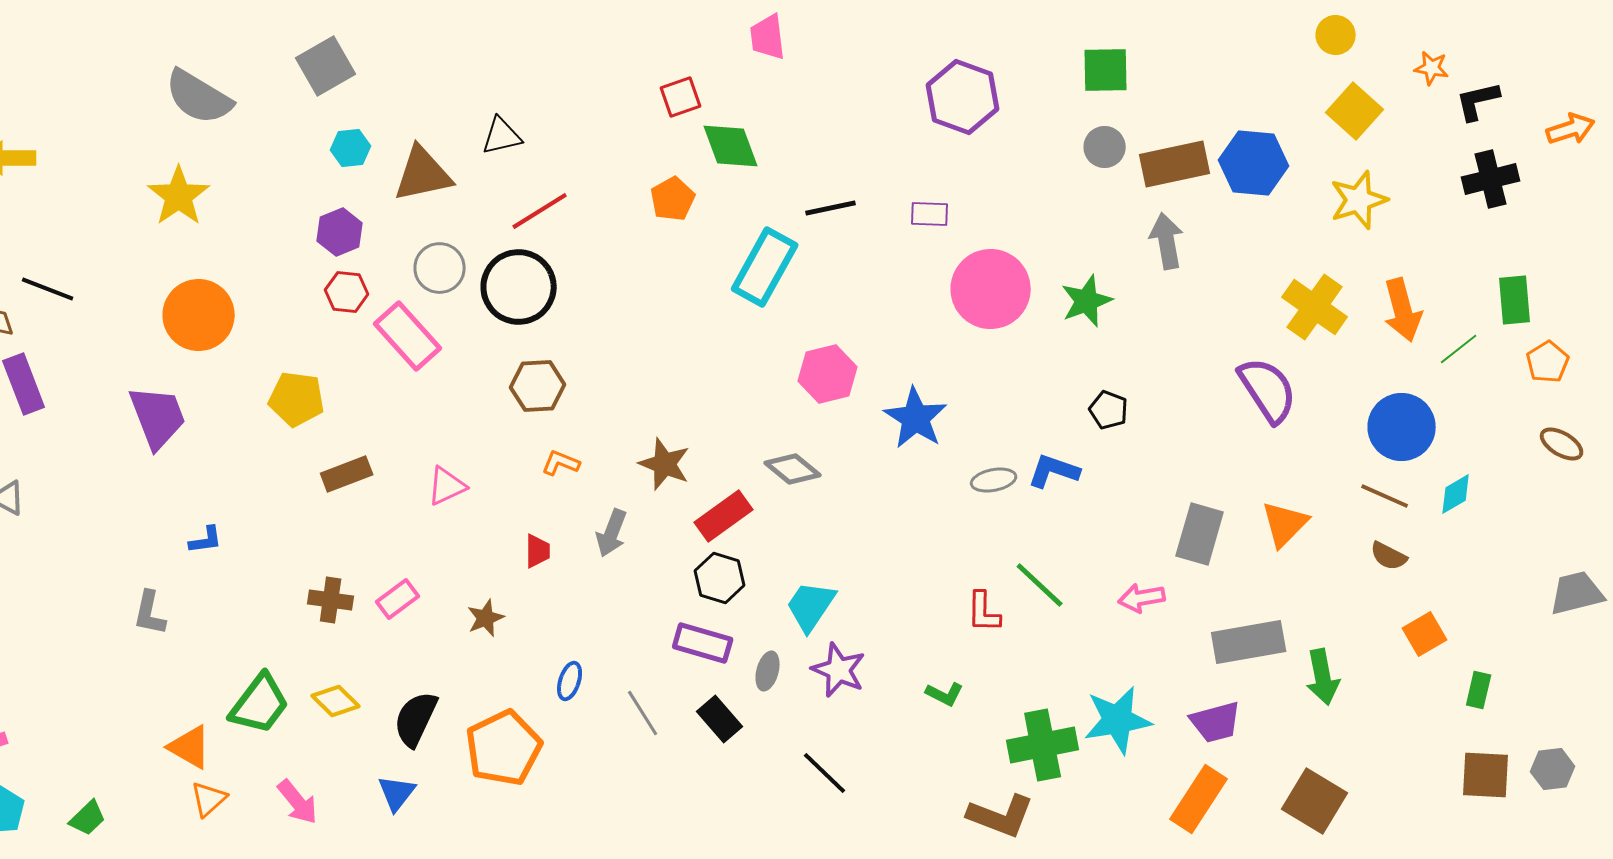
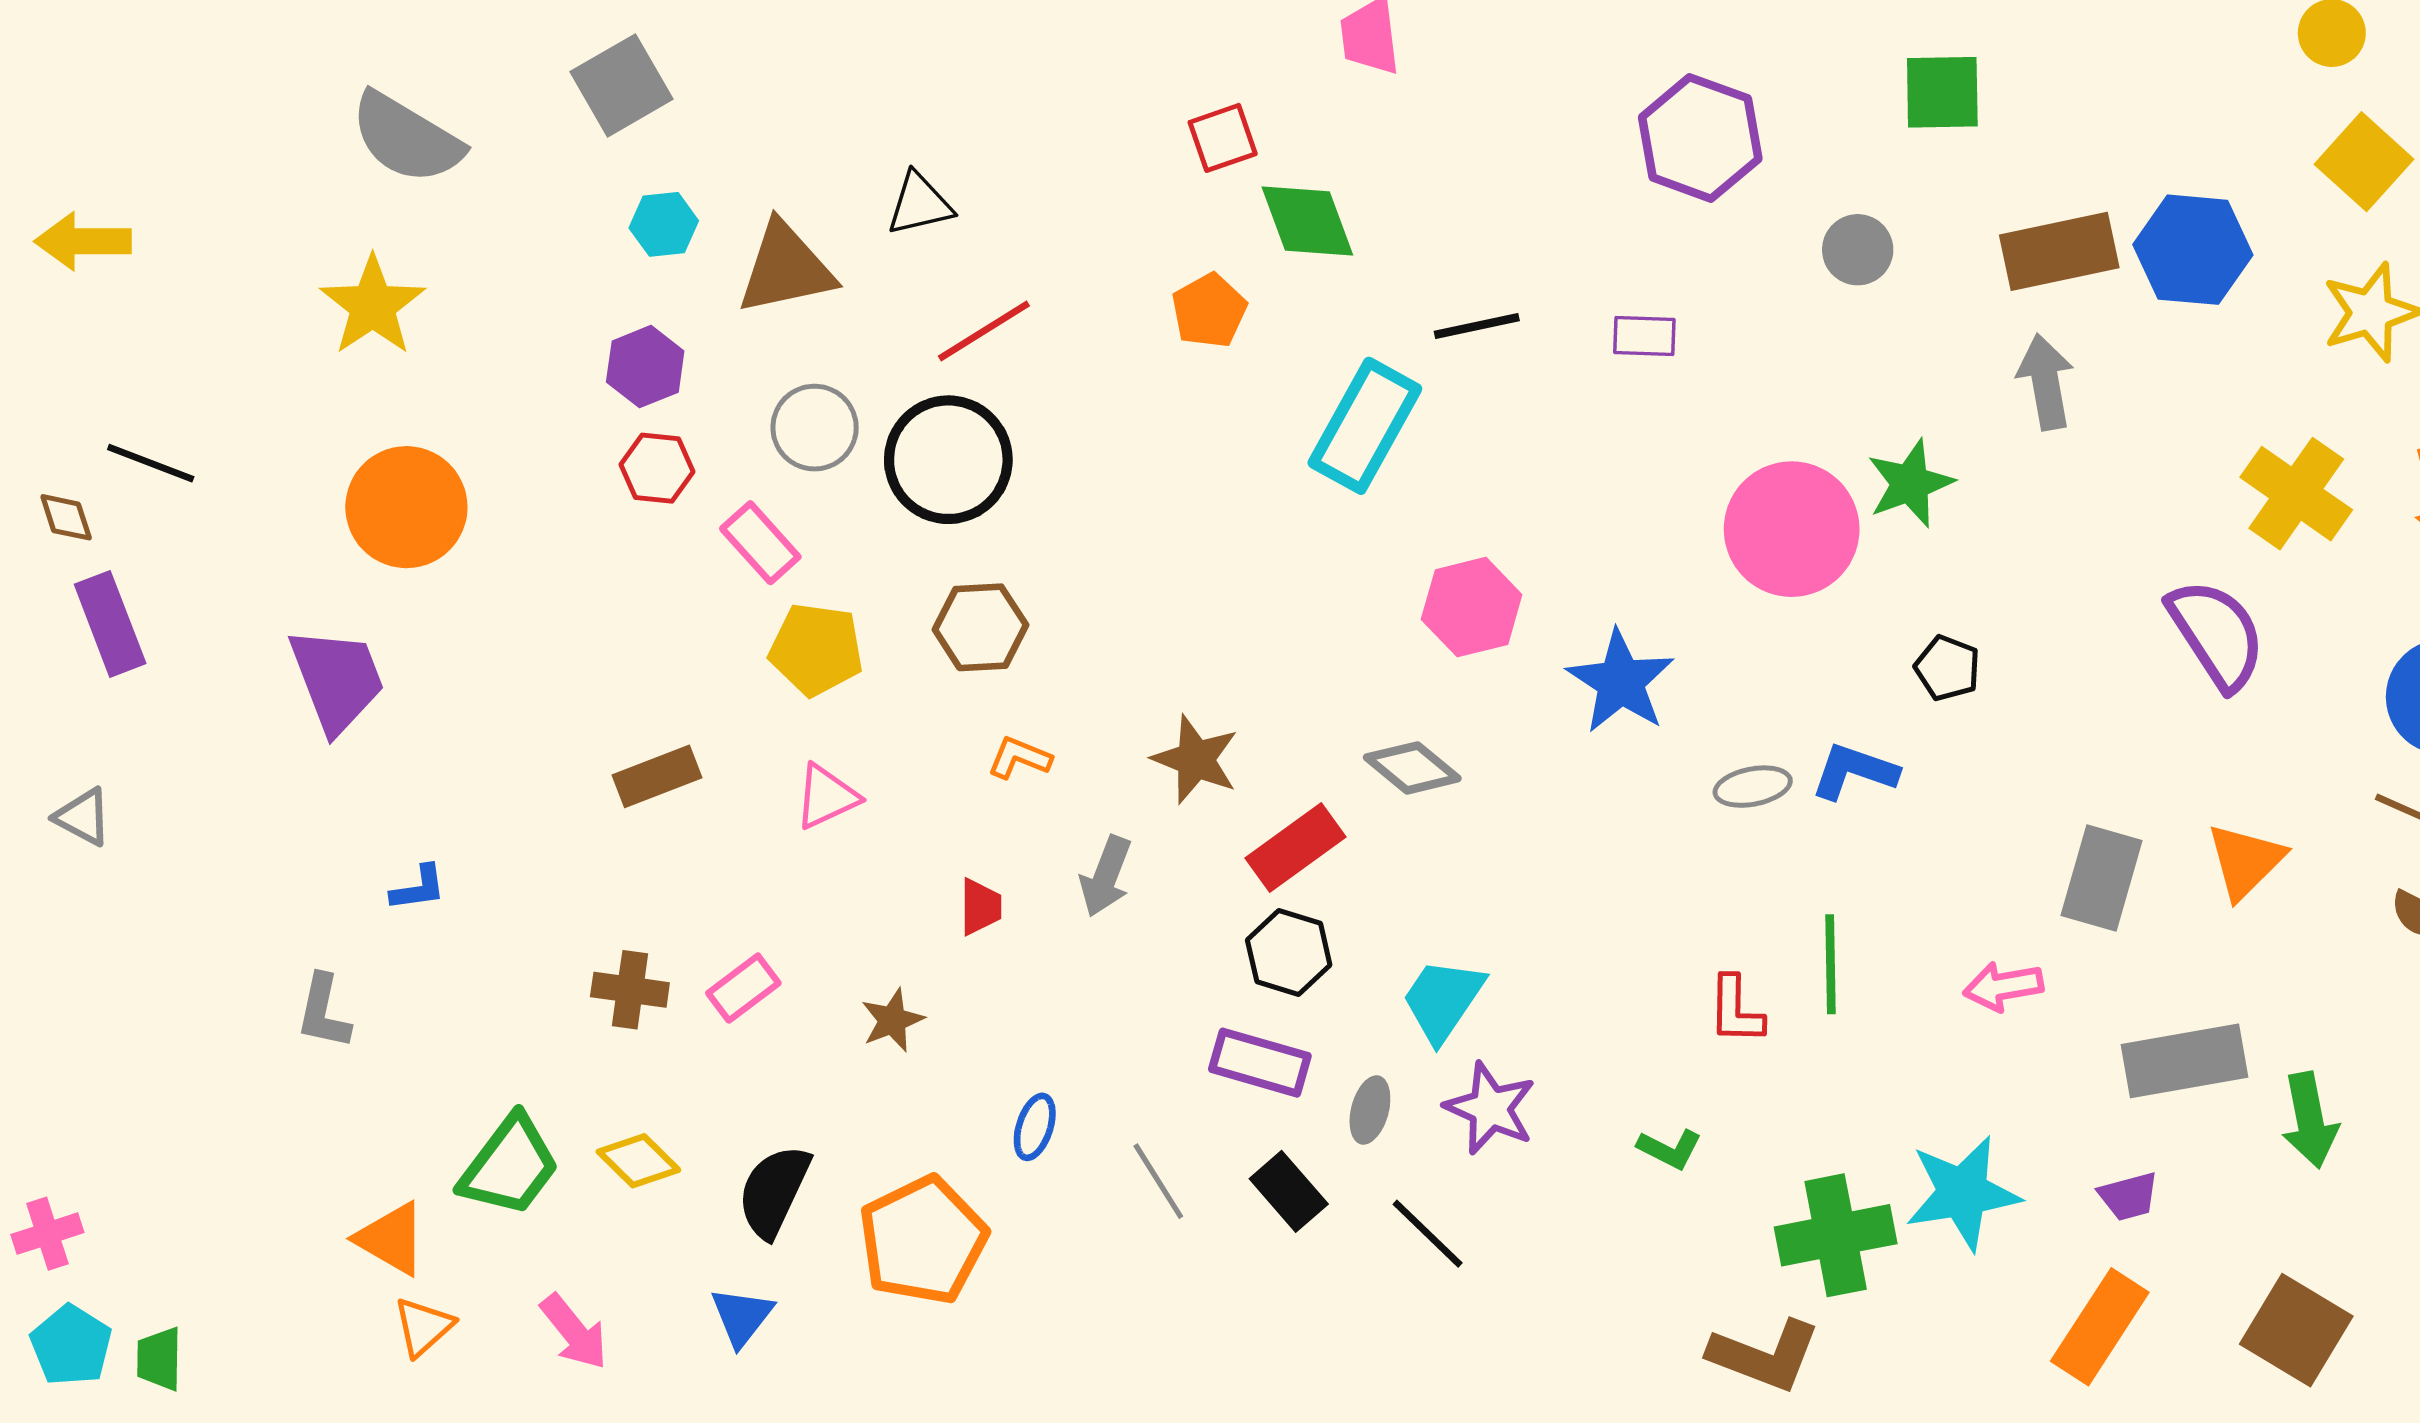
gray circle: (1105, 147) -> (1858, 250), moved
pink circle: (991, 289) -> (1792, 529), moved
pink rectangle: (408, 336) -> (760, 543), size x0.7
yellow pentagon: (297, 399) -> (816, 649), moved
green line: (1040, 585) -> (1831, 964), turned 46
purple trapezoid: (1216, 722) -> (2129, 1196), size x0.7
black line: (825, 773) -> (1428, 1234), moved
green trapezoid: (88, 818) -> (159, 1359), moved, turned 135

